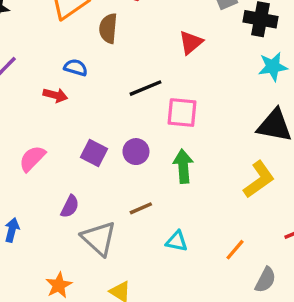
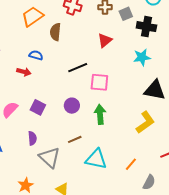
cyan star: (273, 67) -> (142, 57), moved
purple square: (94, 153) -> (38, 107), moved
purple semicircle: (70, 206) -> (32, 138), turned -32
cyan triangle: (177, 241) -> (96, 159), size x1.6

